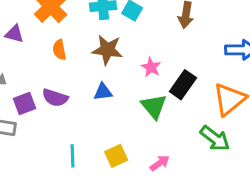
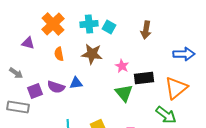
black rectangle: (183, 85) -> (144, 78), turned 48
blue triangle: (103, 92) -> (76, 83), moved

